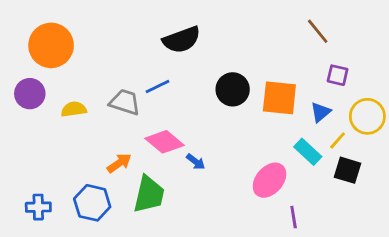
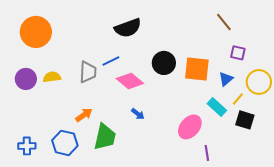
purple circle: (30, 94) -> (26, 79), moved
gray trapezoid: (125, 102) -> (88, 72), turned 75
pink diamond: (165, 142) -> (130, 81), moved

